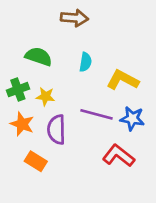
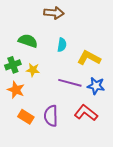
purple semicircle: (57, 130) -> (51, 116), moved

